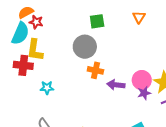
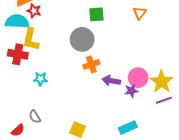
cyan semicircle: (20, 33) -> (17, 21), turned -115
orange cross: (95, 70) -> (91, 64), turned -35
purple star: (144, 93) -> (131, 91), moved

